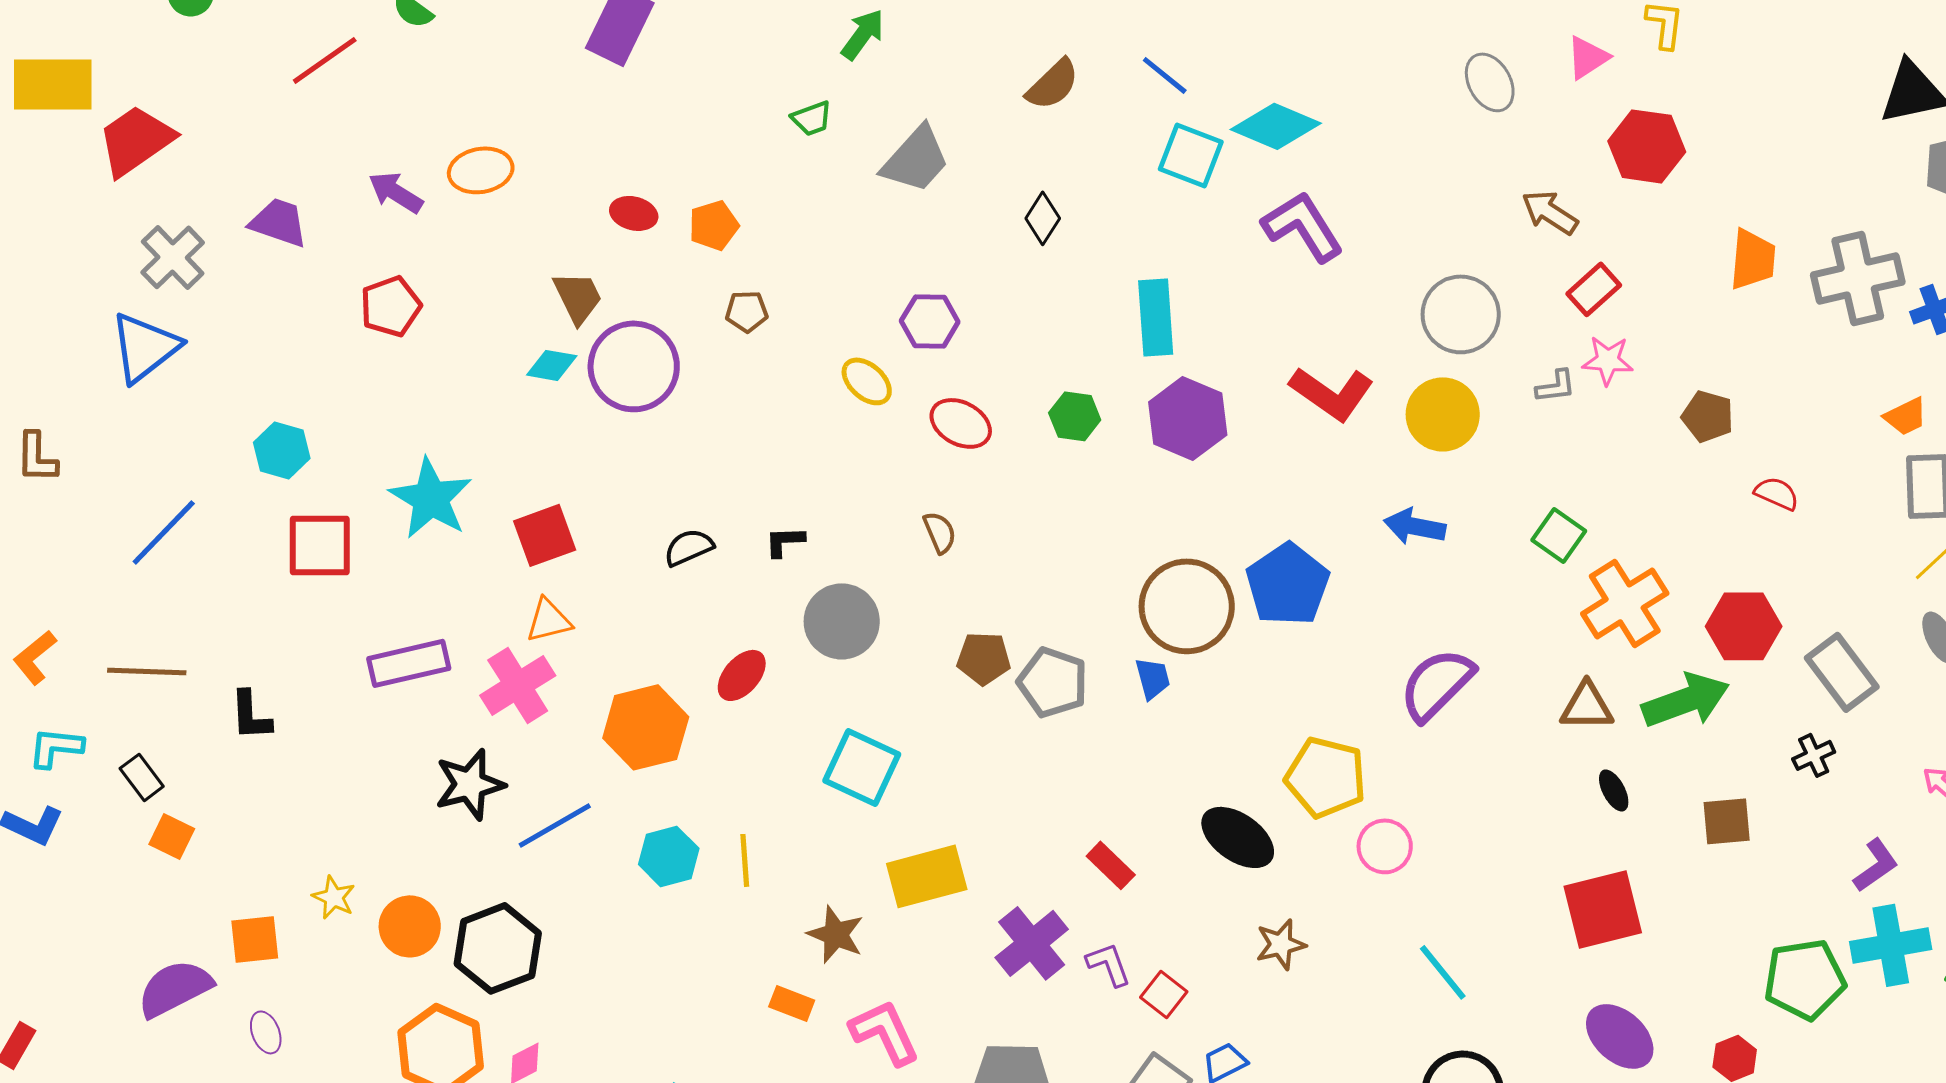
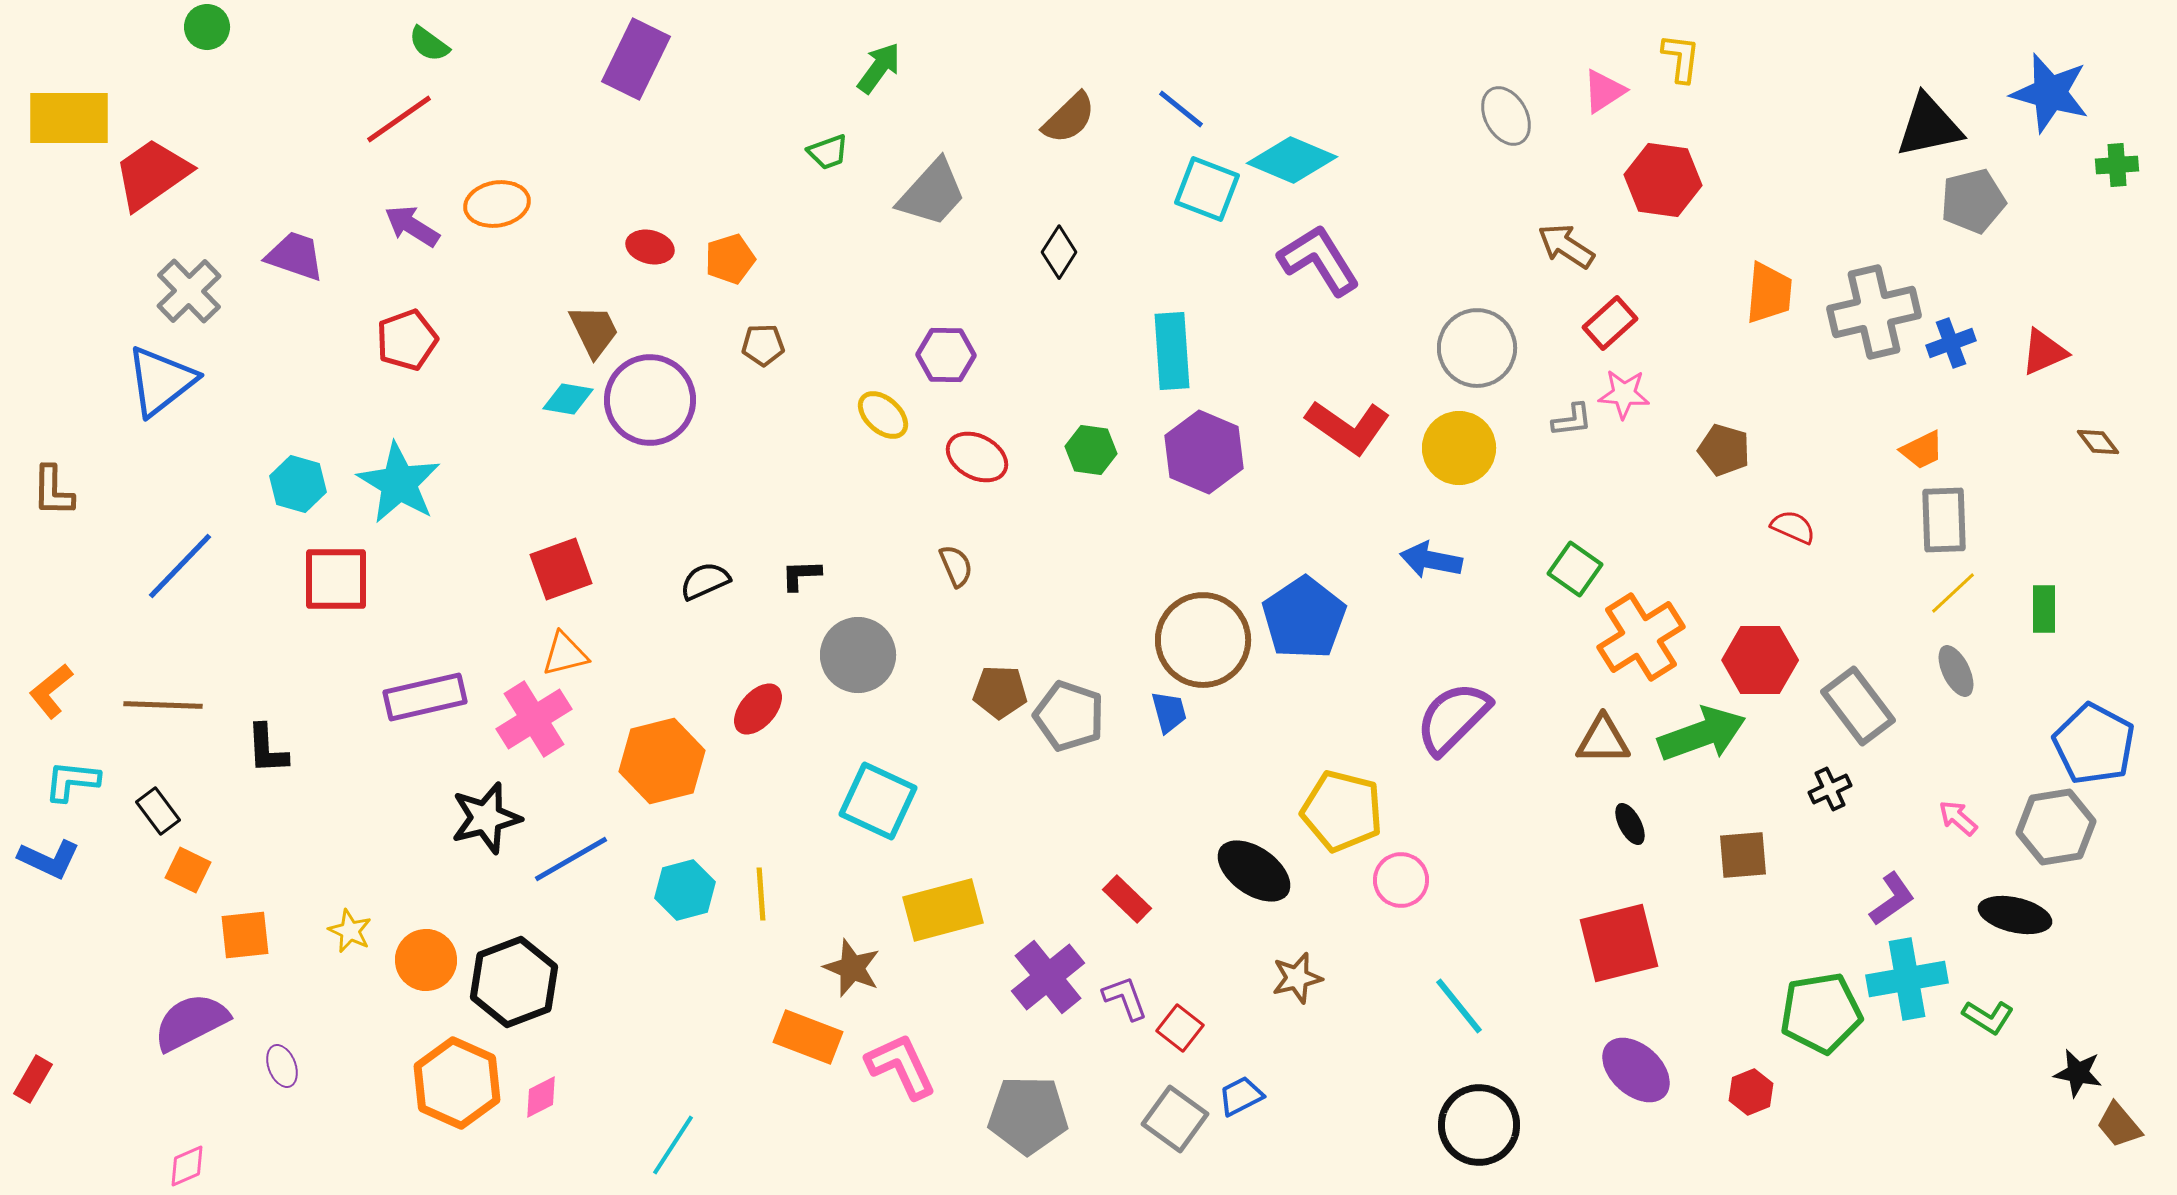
red line: (325, 60) -> (399, 119), moved
cyan star: (431, 498) -> (399, 483), moved
orange square: (255, 939) -> (245, 935), moved
orange rectangle: (792, 1003) -> (808, 1037), size x1.5

